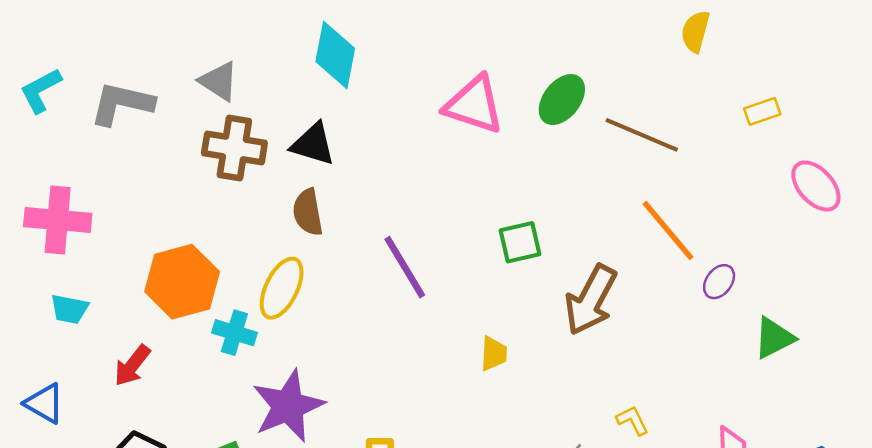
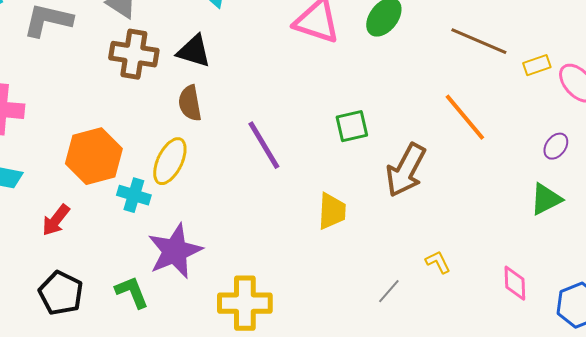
yellow rectangle: (762, 111) -> (537, 65), moved
brown line: (642, 135) -> (479, 41), moved
purple ellipse: (719, 282) -> (556, 146), moved
yellow trapezoid: (494, 354) -> (332, 211), size x1.4

